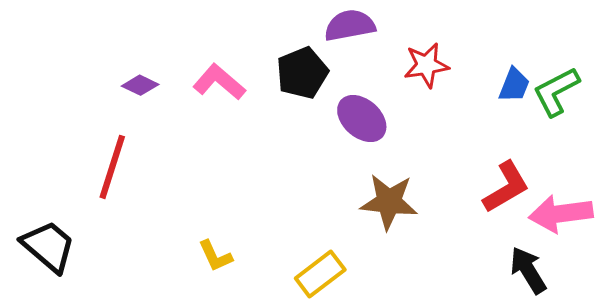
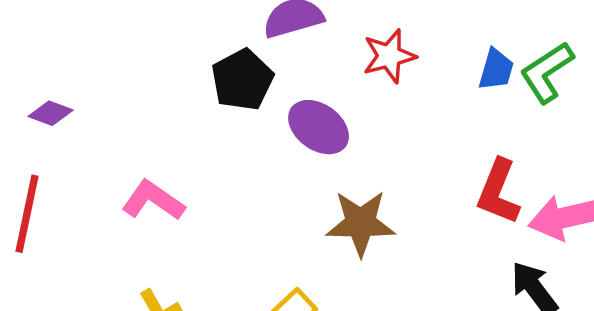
pink L-shape: (219, 82) -> (153, 200), moved
red L-shape: (506, 187) -> (498, 192), turned 148

